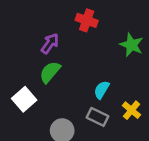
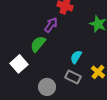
purple arrow: (50, 44) -> (51, 25), moved

